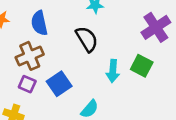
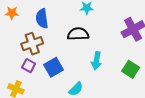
black semicircle: (87, 39) -> (78, 34), turned -65
green square: (142, 66) -> (131, 69), moved

